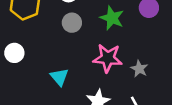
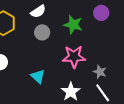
gray star: (139, 69) -> (100, 72), moved

